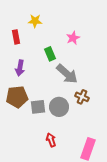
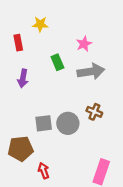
gray arrow: (67, 74) -> (91, 71), moved, turned -50
brown pentagon: (17, 97) -> (21, 149), moved
red arrow: (51, 140) -> (44, 171), moved

